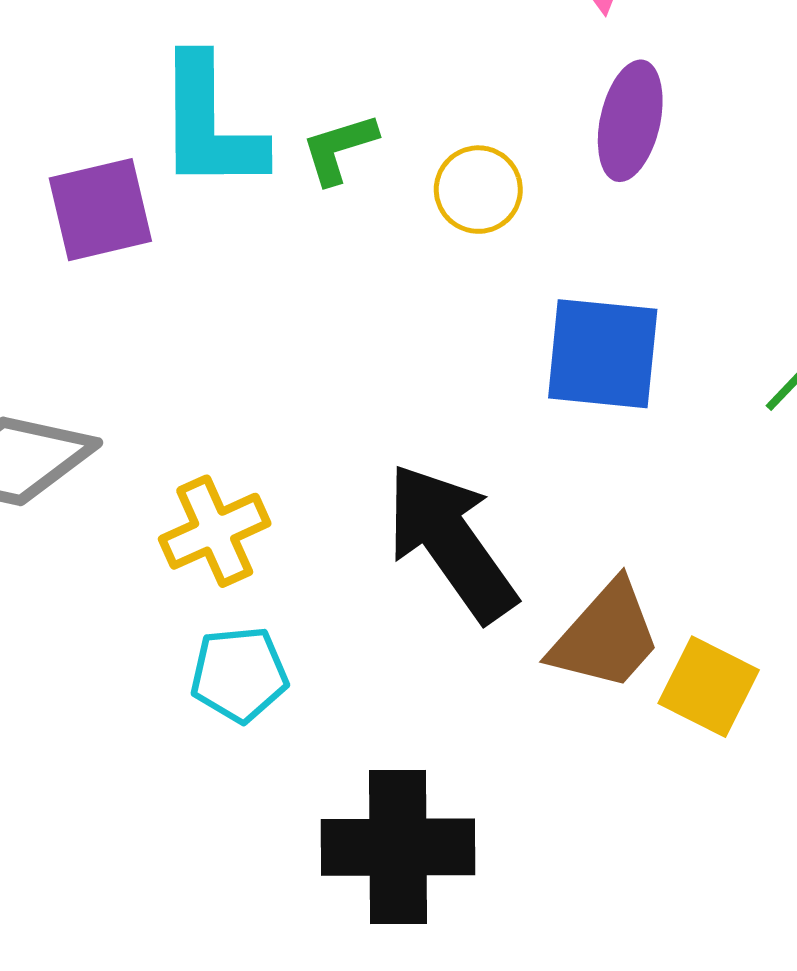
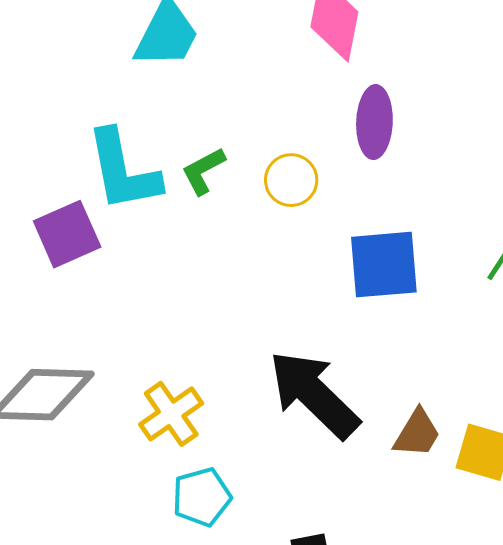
brown trapezoid: (606, 636) -> (417, 433), size x0.7

